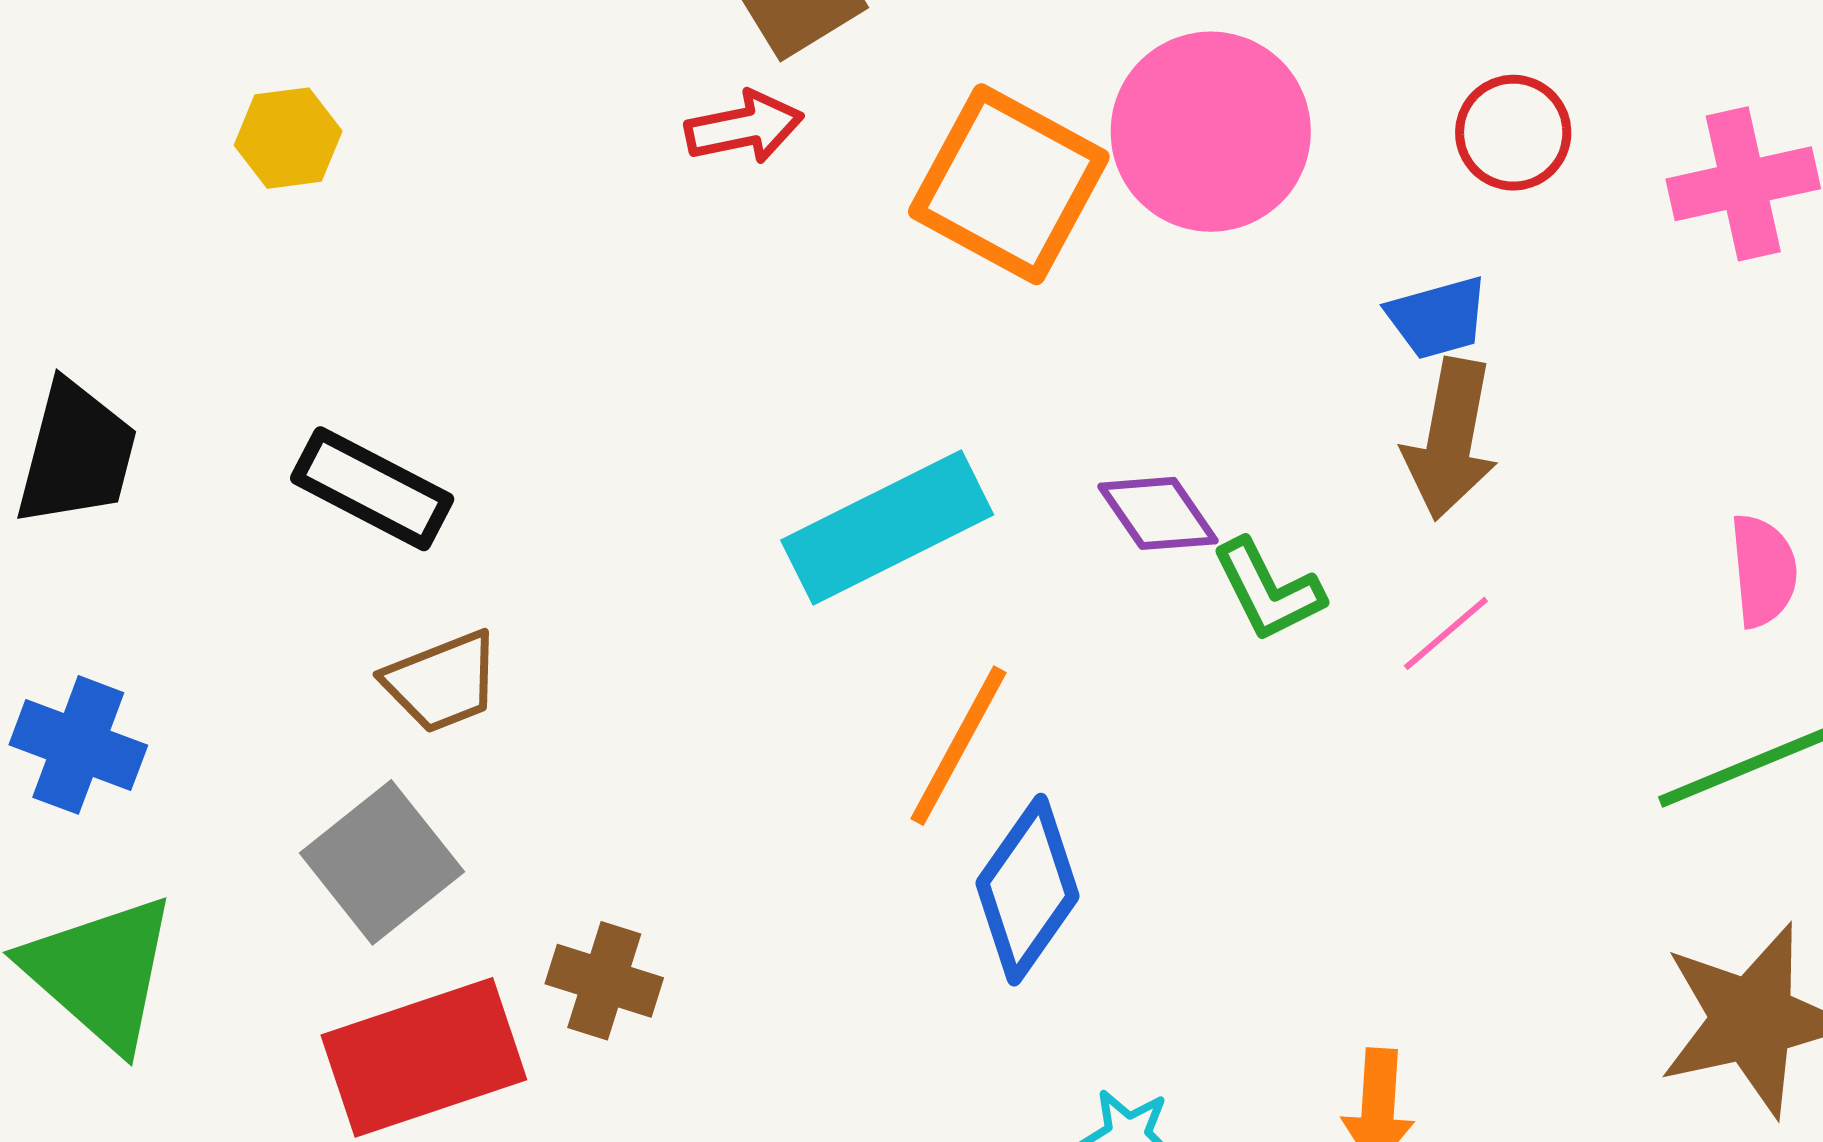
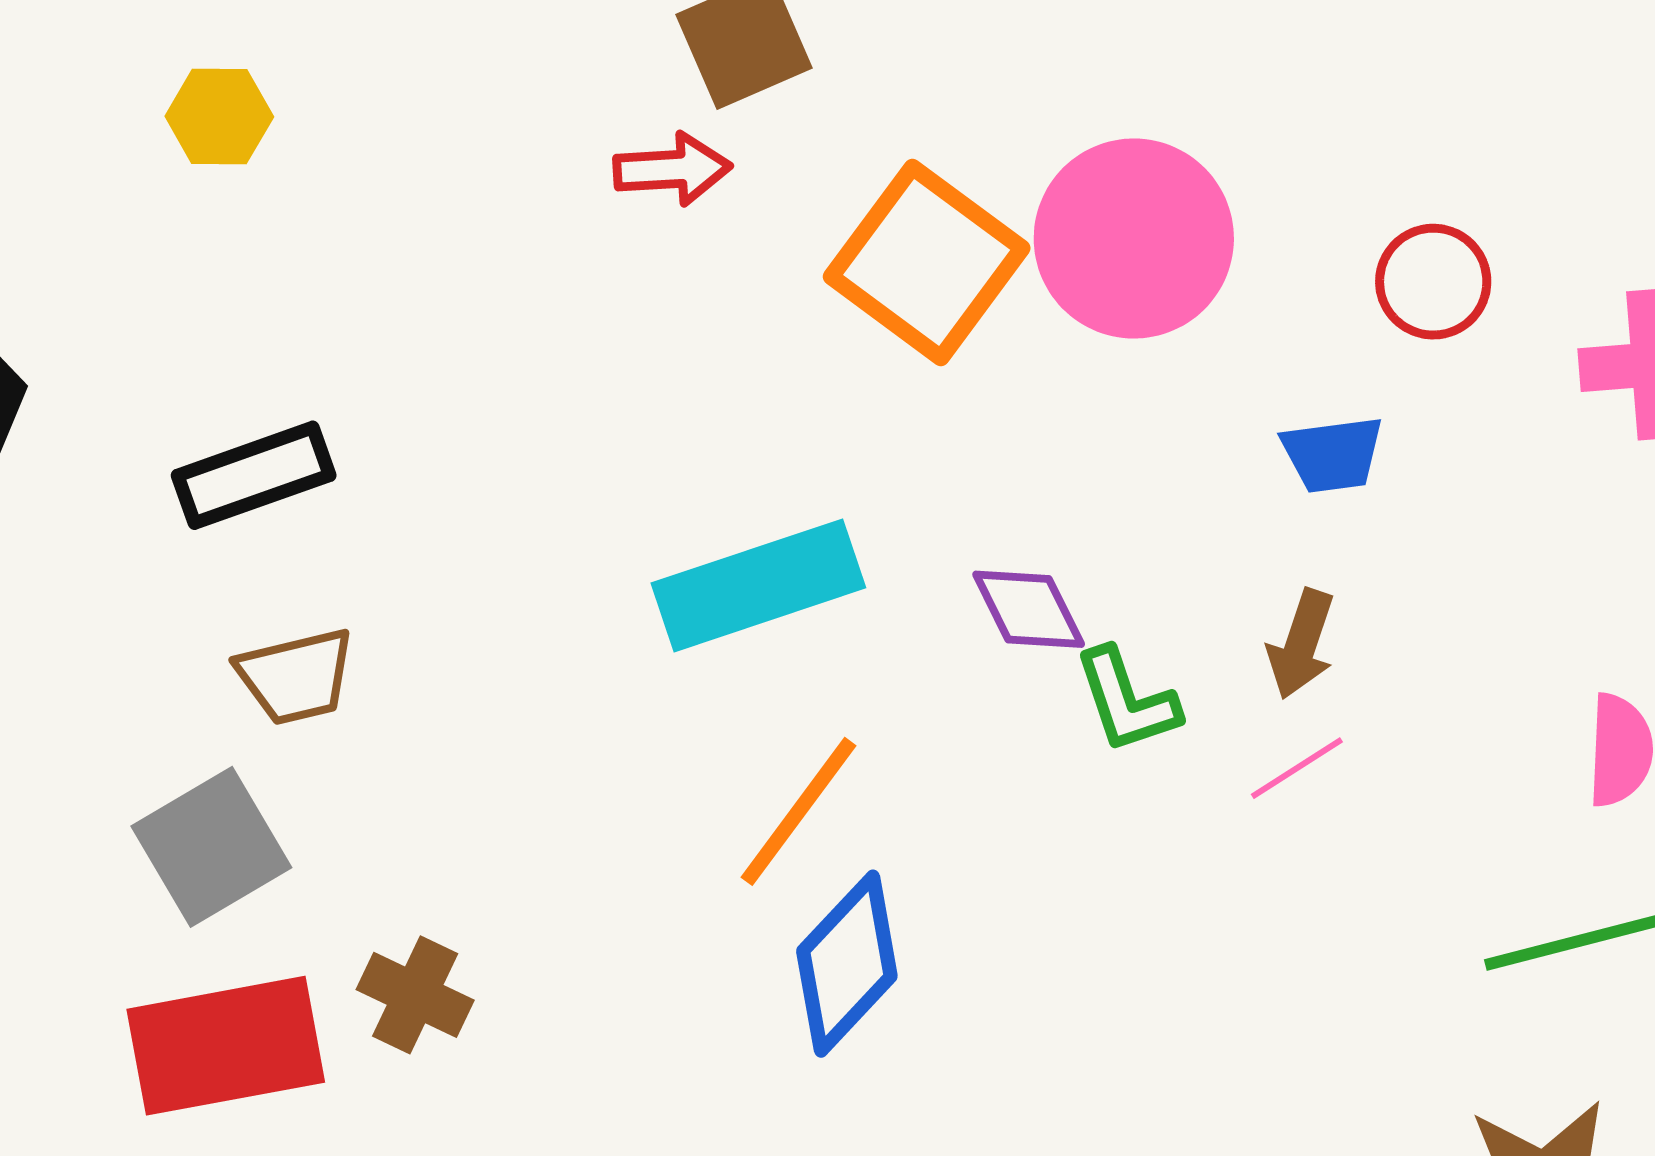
brown arrow: (1450, 439) -> (1301, 644), moved, size x0.7
black rectangle: (372, 489) -> (254, 475), turned -55

